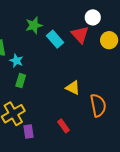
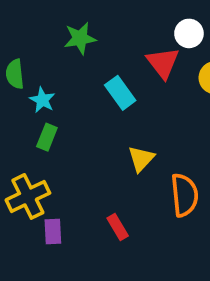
cyan rectangle: (55, 39) -> (120, 93), moved
yellow triangle: (73, 88) -> (141, 159), turned 42

